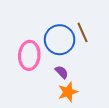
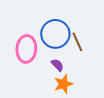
brown line: (83, 32) -> (77, 42), moved

